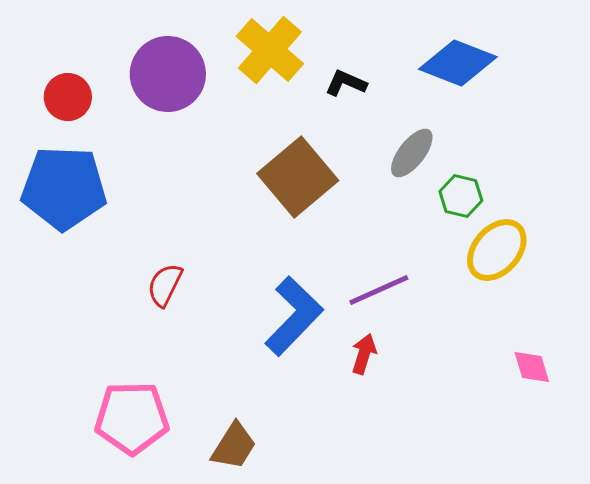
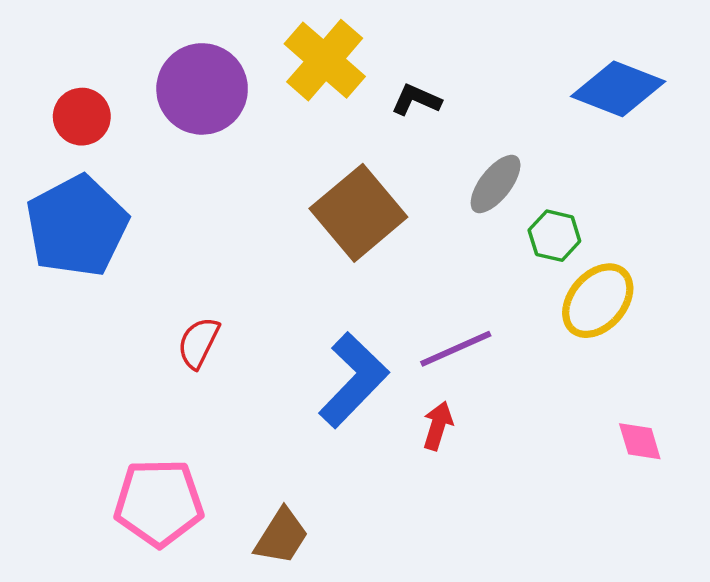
blue diamond: (458, 63) -> (618, 89), moved
blue pentagon: (64, 188) -> (77, 226), turned -30

